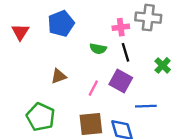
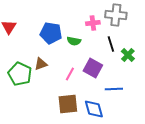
blue pentagon: (61, 24) -> (51, 33), moved, turned 30
black line: (126, 52) -> (111, 44), moved
green pentagon: (41, 117) -> (20, 74), moved

